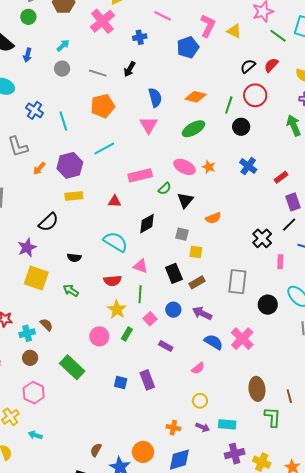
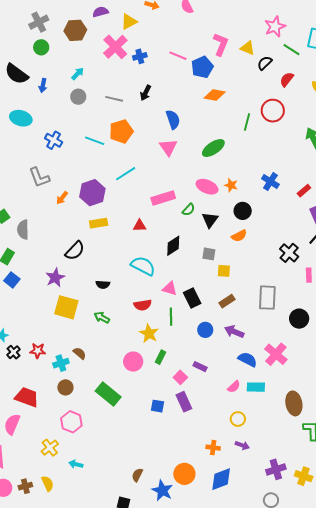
pink line: (163, 16) -> (178, 56), moved
blue cross: (140, 37) -> (140, 56), moved
black semicircle: (248, 66) -> (265, 63), moved
orange diamond: (196, 97) -> (215, 95), moved
cyan line: (63, 121) -> (95, 141), moved, turned -48
black circle: (241, 127) -> (243, 211), moved
black rectangle: (174, 273) -> (192, 298), moved
pink square: (150, 319) -> (180, 377), moved
cyan rectangle: (227, 424) -> (256, 387), moved

